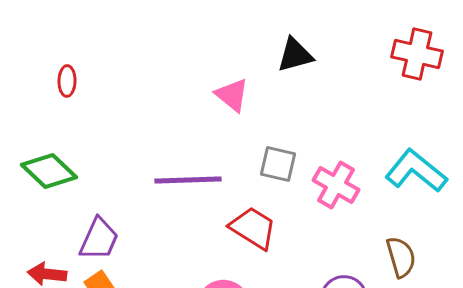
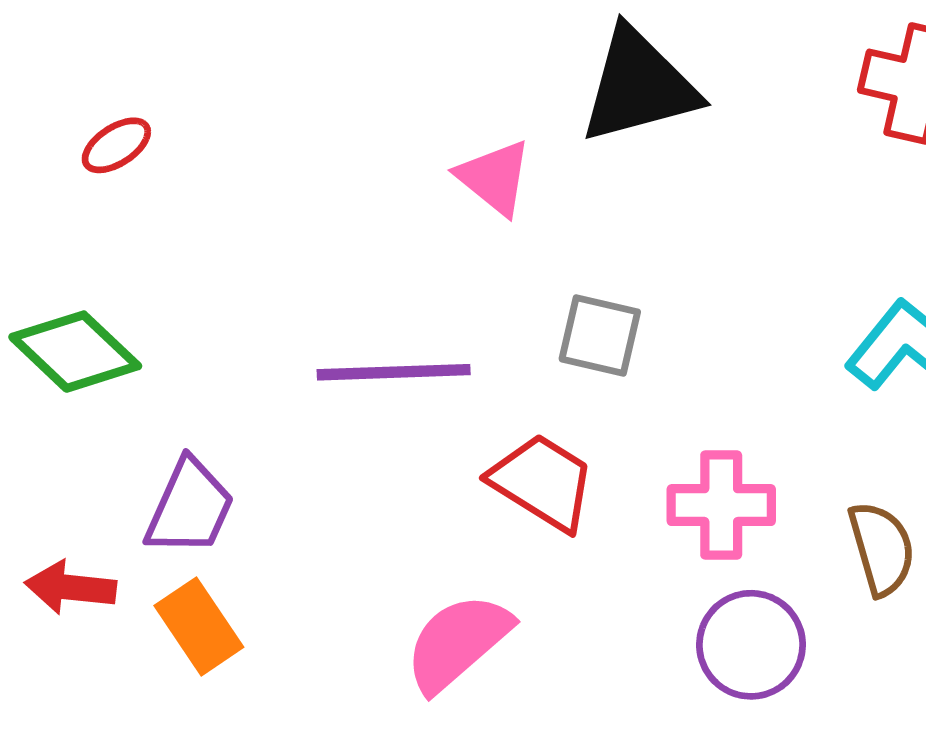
black triangle: (295, 55) -> (639, 86), size x1.5
red ellipse: (67, 81) -> (116, 145), turned 56
pink cross: (336, 185) -> (721, 505), moved, turned -30

